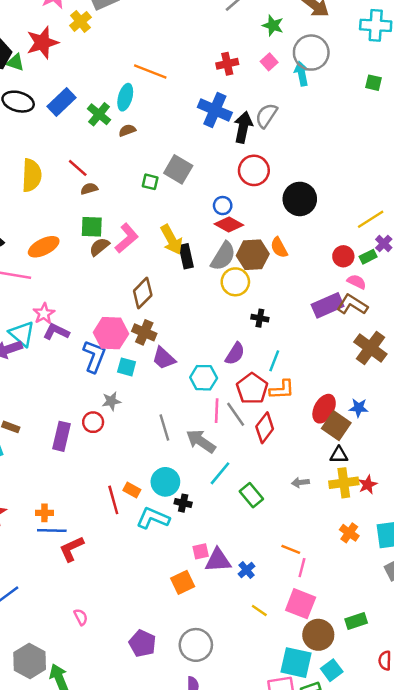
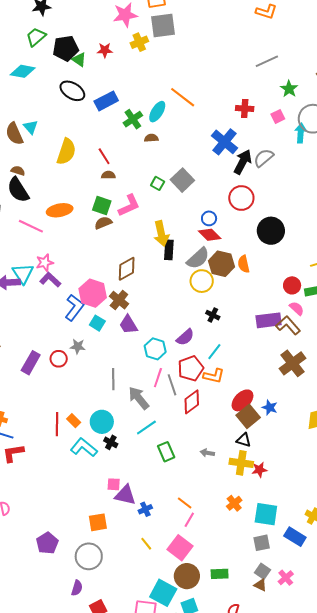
red star: (42, 43) -> (105, 50), size x0.6
pink L-shape: (127, 238) -> (129, 205), moved
orange square: (183, 582) -> (98, 522), moved

